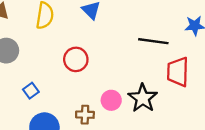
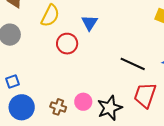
red circle: (76, 59) -> (67, 44), moved
blue square: (31, 91) -> (13, 82), moved

